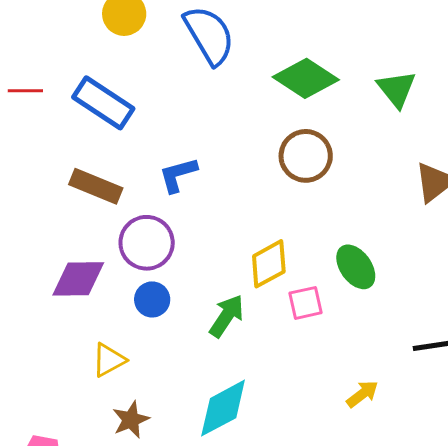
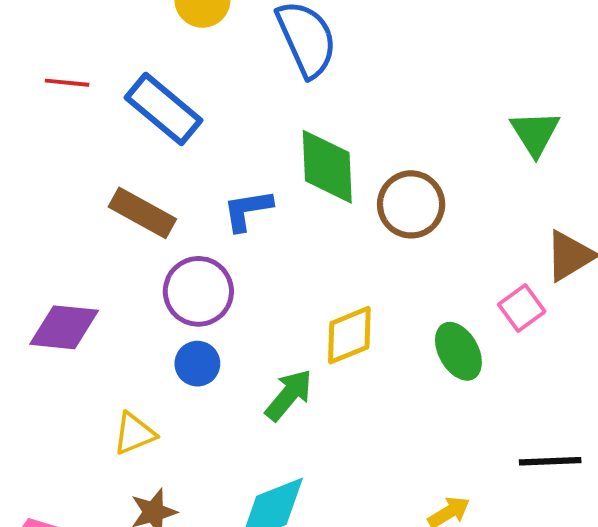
green diamond: (306, 78) -> (327, 167), moved, turned 48
purple diamond: (78, 279) -> (64, 327), moved
pink square: (306, 303) -> (522, 308), moved, turned -30

